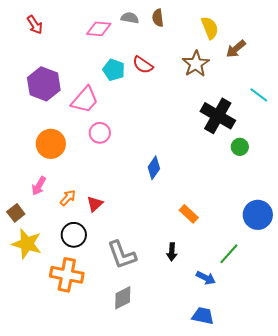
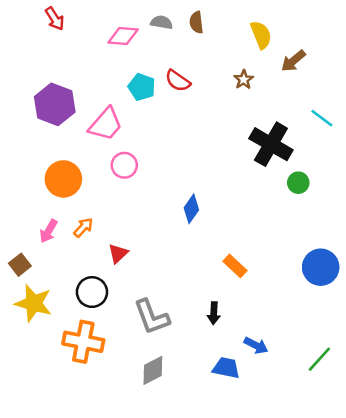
red arrow: (35, 25) -> (55, 19), moved
brown star: (196, 64) -> (244, 80), size x0.6
orange arrow: (68, 198) -> (83, 227), moved
green line: (229, 254) -> (319, 359), moved
blue trapezoid: (203, 316) -> (226, 368), moved

